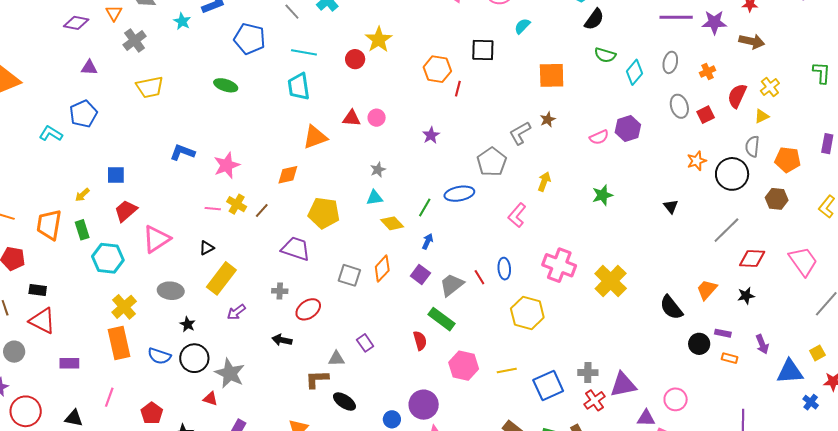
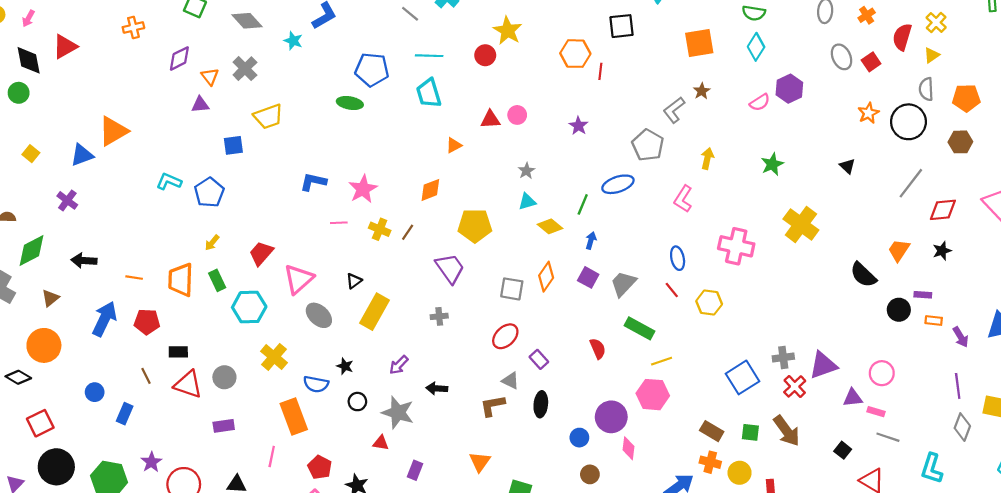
orange triangle: (114, 13) -> (210, 77), moved
purple diamond: (76, 23) -> (179, 58), turned -30
blue pentagon: (250, 39) -> (372, 70), moved
cyan diamond: (635, 72) -> (756, 47), moved
blue pentagon: (83, 114) -> (209, 192), moved
orange triangle: (315, 137) -> (454, 145), size x0.6
blue square: (116, 175) -> (233, 145), moved
pink line: (213, 209) -> (339, 223), moved
purple trapezoid: (296, 249) -> (450, 268), turned 44
red line: (479, 277) -> (672, 290), moved
yellow cross: (611, 281) -> (801, 225), moved
gray ellipse: (171, 291) -> (319, 315), moved, turned 45
red ellipse: (308, 309) -> (505, 336), moved
purple arrow: (236, 312) -> (399, 365), moved
yellow hexagon: (527, 313) -> (709, 303), size x0.7
green rectangle: (441, 319) -> (640, 328), moved
black arrow: (282, 340) -> (437, 388), moved
orange rectangle: (119, 343) -> (294, 416), moved
purple arrow: (762, 344) -> (961, 337), moved
gray circle: (14, 352) -> (224, 377), moved
blue semicircle: (159, 356) -> (316, 384), moved
black circle: (194, 358) -> (357, 402), size x0.6
gray triangle: (336, 359) -> (510, 381), turned 36
pink hexagon: (464, 366) -> (653, 395), moved
yellow line: (507, 371) -> (662, 361), moved
black ellipse: (344, 401) -> (541, 404), moved, turned 70

